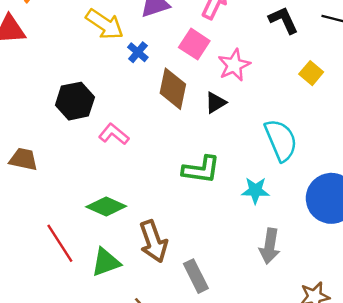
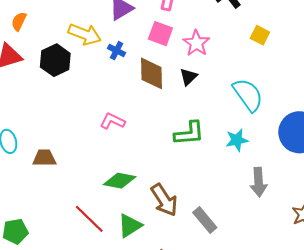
black hexagon: (75, 101) -> (55, 60), moved

